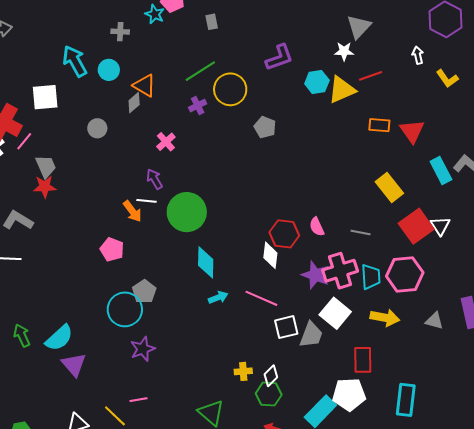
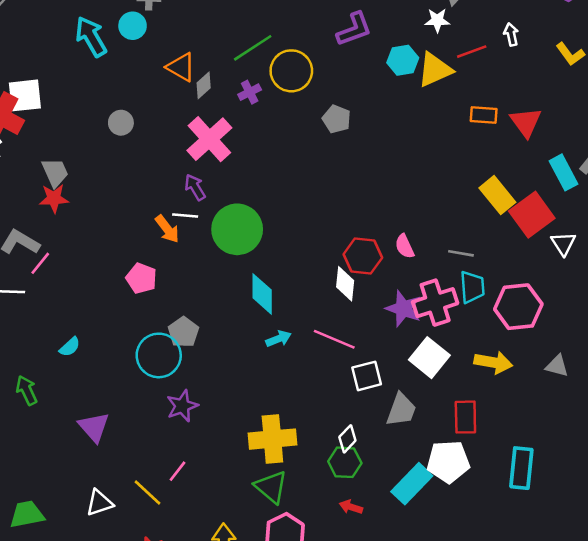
white arrow: (418, 55) -> (511, 34), moved
cyan circle: (109, 70) -> (133, 26), moved
white square: (45, 97) -> (25, 95), moved
gray diamond: (134, 103) -> (204, 85), moved
pink line: (24, 141) -> (40, 263), moved
pink cross: (166, 142) -> (209, 139), size x1.8
red square: (416, 226) -> (532, 215), moved
cyan trapezoid: (371, 277) -> (472, 287), moved
gray trapezoid: (311, 335) -> (401, 410), moved
cyan semicircle: (59, 338) -> (70, 347), moved, size x0.6
yellow cross: (243, 371) -> (272, 439), moved, size x2.0
pink line: (139, 400) -> (178, 471), turned -42

